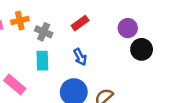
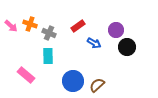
orange cross: (20, 21) -> (30, 24), turned 32
blue arrow: (80, 57) -> (94, 43), moved, turned -32

